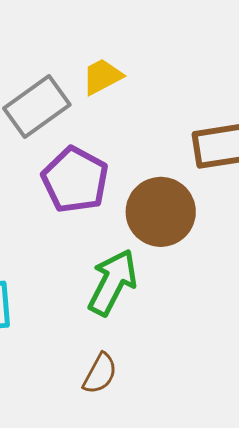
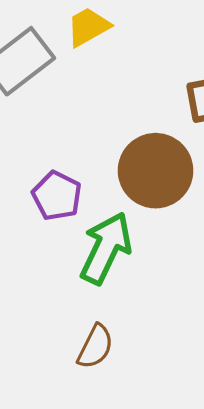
purple pentagon: (75, 180) -> (57, 196), moved, size x0.7

